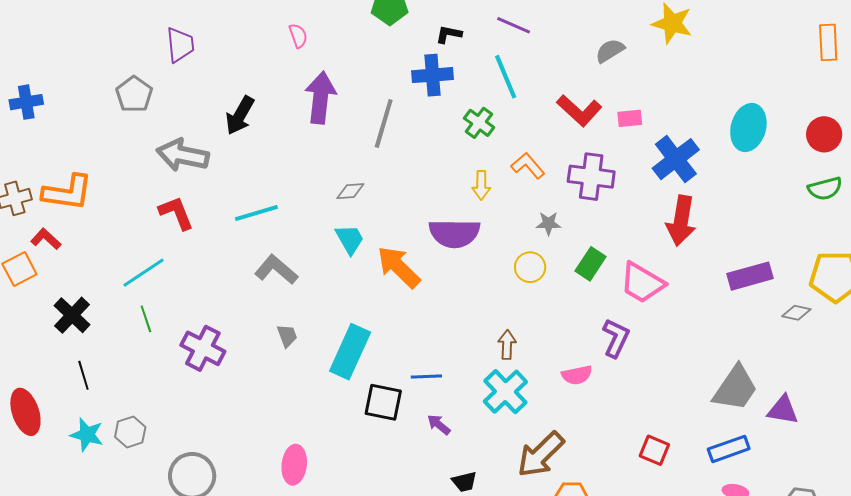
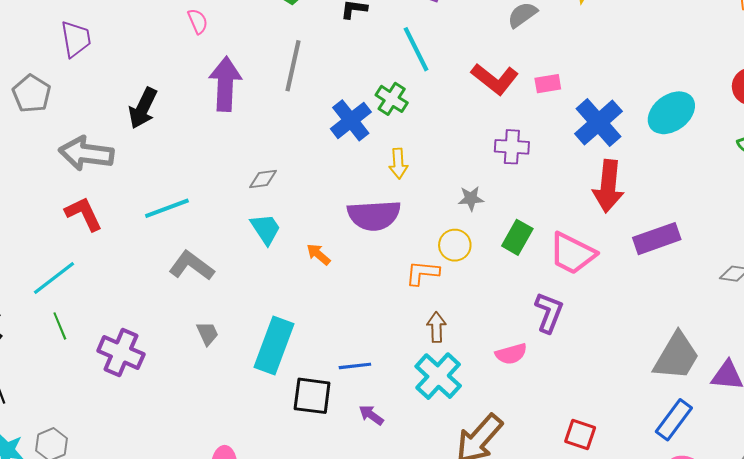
blue cross: (433, 75) -> (351, 120), moved, turned -30
gray line: (384, 124) -> (293, 66), moved
cyan ellipse: (748, 128) -> (671, 113), moved, turned 42
orange L-shape: (528, 166) -> (422, 273), moved, turned -40
purple cross: (591, 177) -> (512, 147), size x0.7
orange arrow: (399, 267) -> (318, 254), size x0.5
purple rectangle: (750, 276) -> (657, 239), moved
blue rectangle: (729, 449) -> (674, 420), turned -30
red square: (654, 450) -> (580, 435), moved

